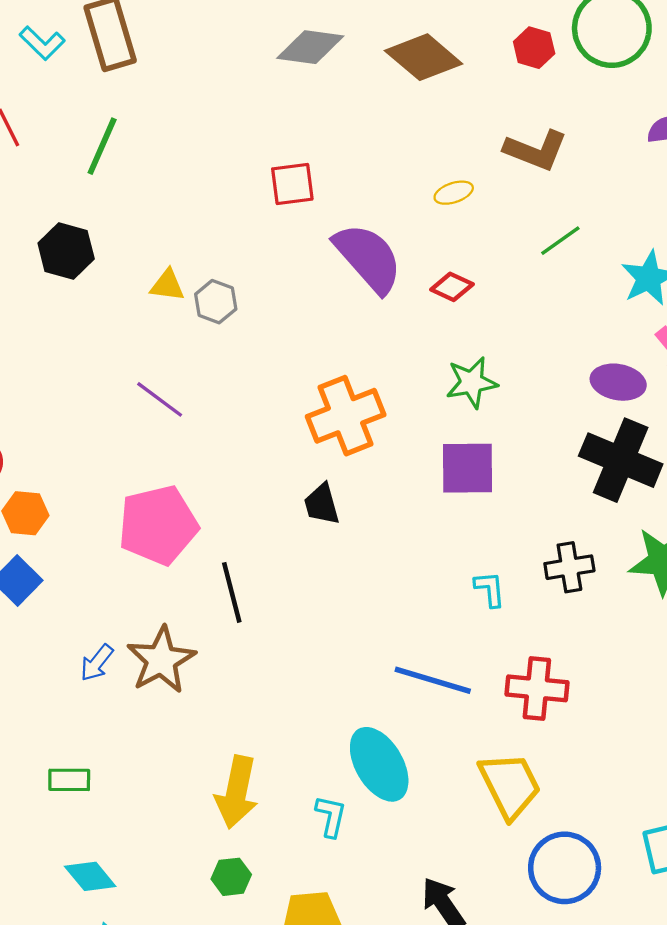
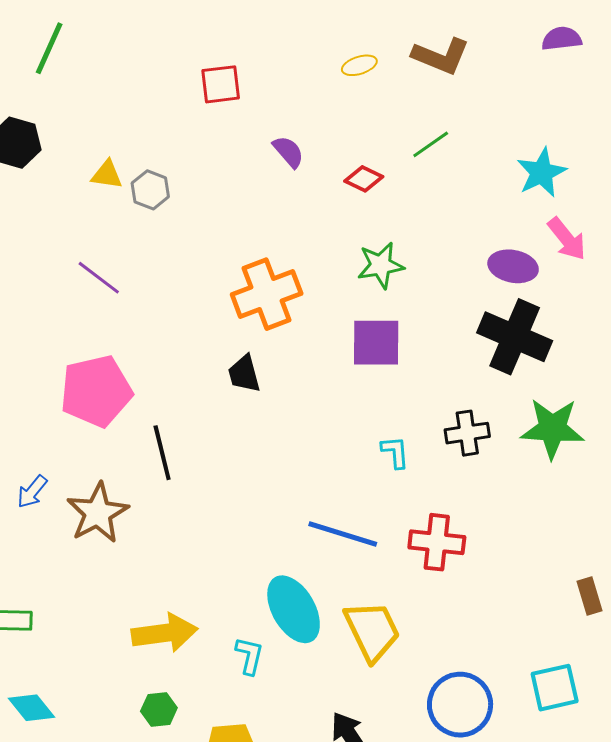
yellow ellipse: (454, 193) -> (359, 65), moved
green line: (560, 241) -> (431, 144), moved
purple semicircle: (368, 258) -> (288, 152), size x0.5
blue arrow: (97, 663) -> (32, 492), moved
yellow trapezoid: (510, 785) -> (372, 631), moved
yellow arrow: (237, 792) -> (165, 633), turned -110

